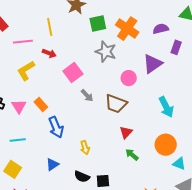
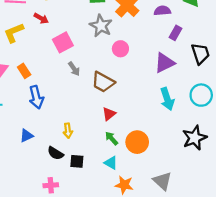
purple triangle: (153, 64) -> (164, 63), moved
pink circle: (129, 78) -> (120, 49), moved
cyan arrow: (166, 107) -> (167, 99), moved
orange circle: (166, 145) -> (137, 142), moved
yellow arrow: (85, 148) -> (68, 131), moved
cyan triangle: (179, 164) -> (111, 163), moved

